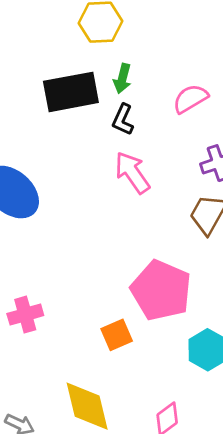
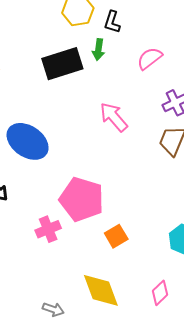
black L-shape: (123, 120) -> (112, 22), moved
pink pentagon: (161, 290) -> (82, 199), moved

